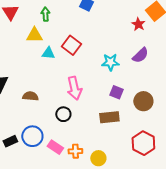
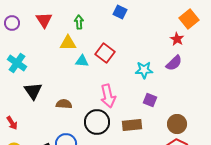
red star: (138, 24) -> (177, 39), moved
brown circle: (143, 101) -> (177, 124), moved
black circle: (63, 114) -> (97, 122), size x1.6
brown rectangle: (109, 117) -> (132, 125), moved

